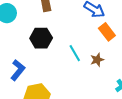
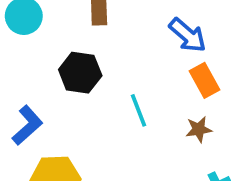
brown star: (97, 60) -> (199, 129), moved

